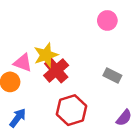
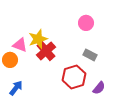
pink circle: (107, 20) -> (86, 23), moved
red hexagon: (72, 110) -> (74, 77), moved

